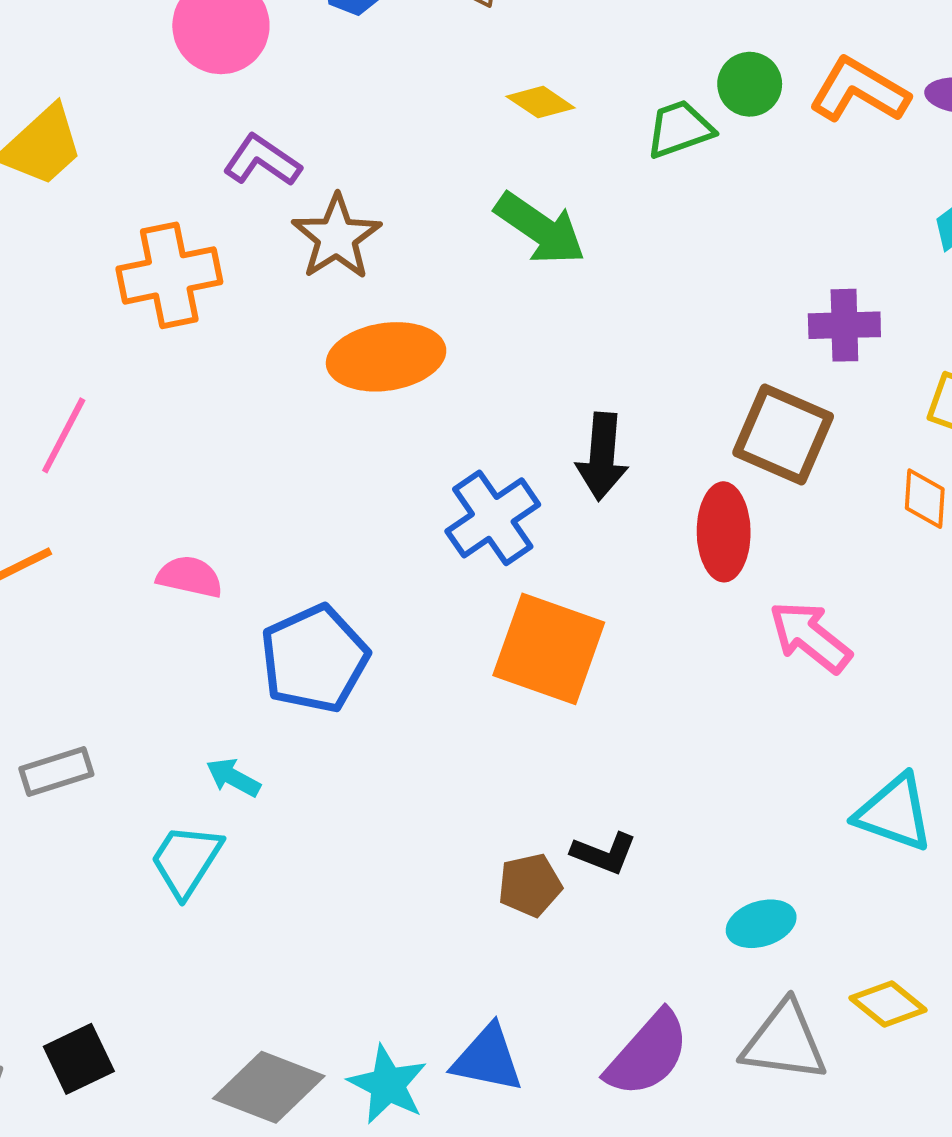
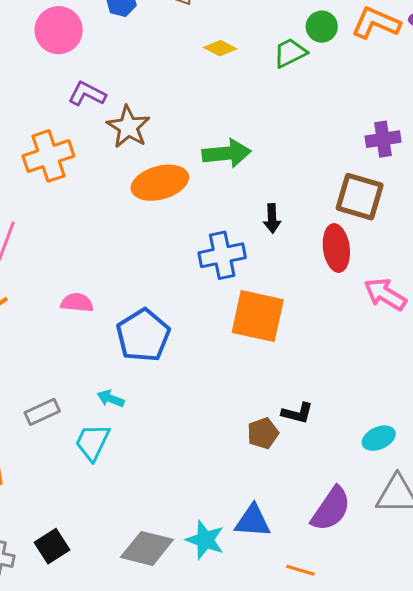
green arrow: (540, 229) -> (227, 153), moved, turned -33
black arrow: (602, 457) -> (272, 218), size x0.7
blue cross: (493, 518) -> (222, 255), turned 30
gray rectangle: (56, 771) -> (42, 412), moved

